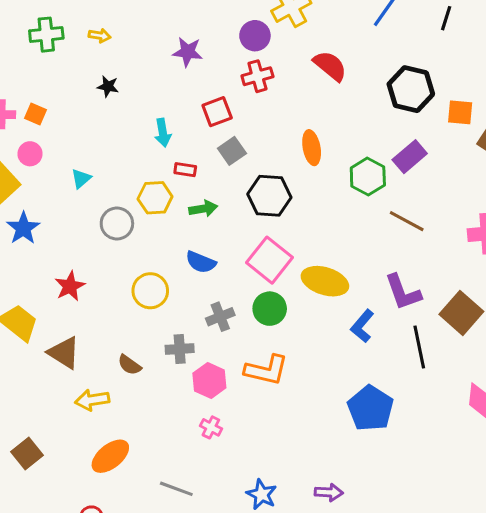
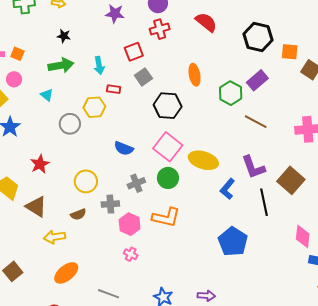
cyan triangle: (81, 178) -> (47, 95), turned -40
green arrow: (203, 209) -> (61, 65), moved, size x1.4
yellow circle: (150, 291) -> (86, 181), moved
brown semicircle: (129, 365) -> (78, 214), turned -56

